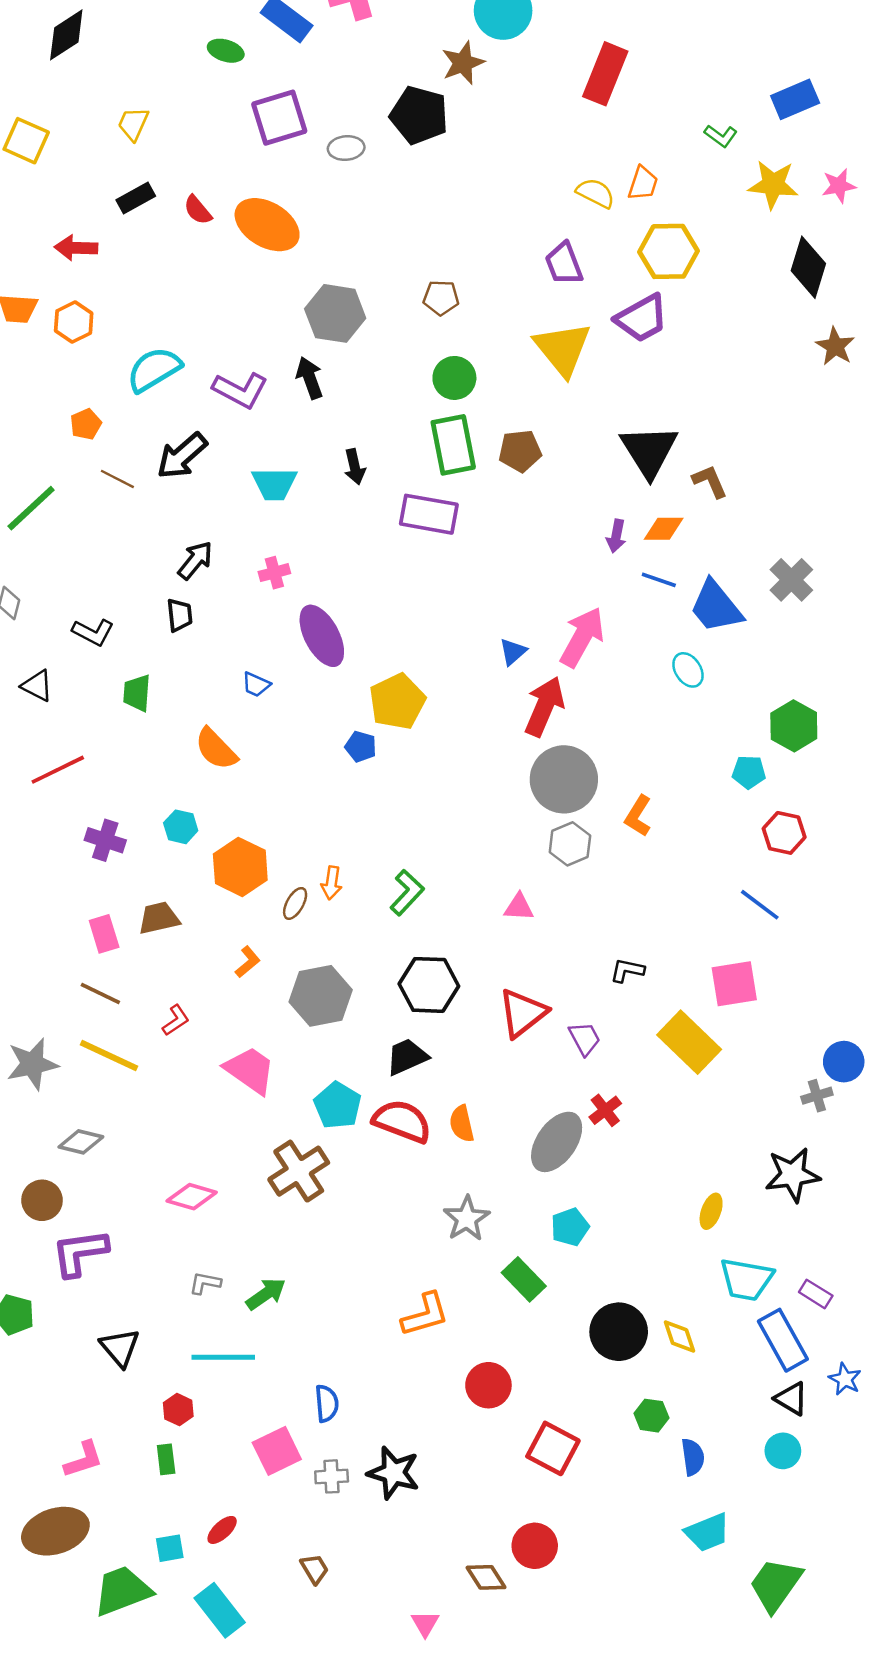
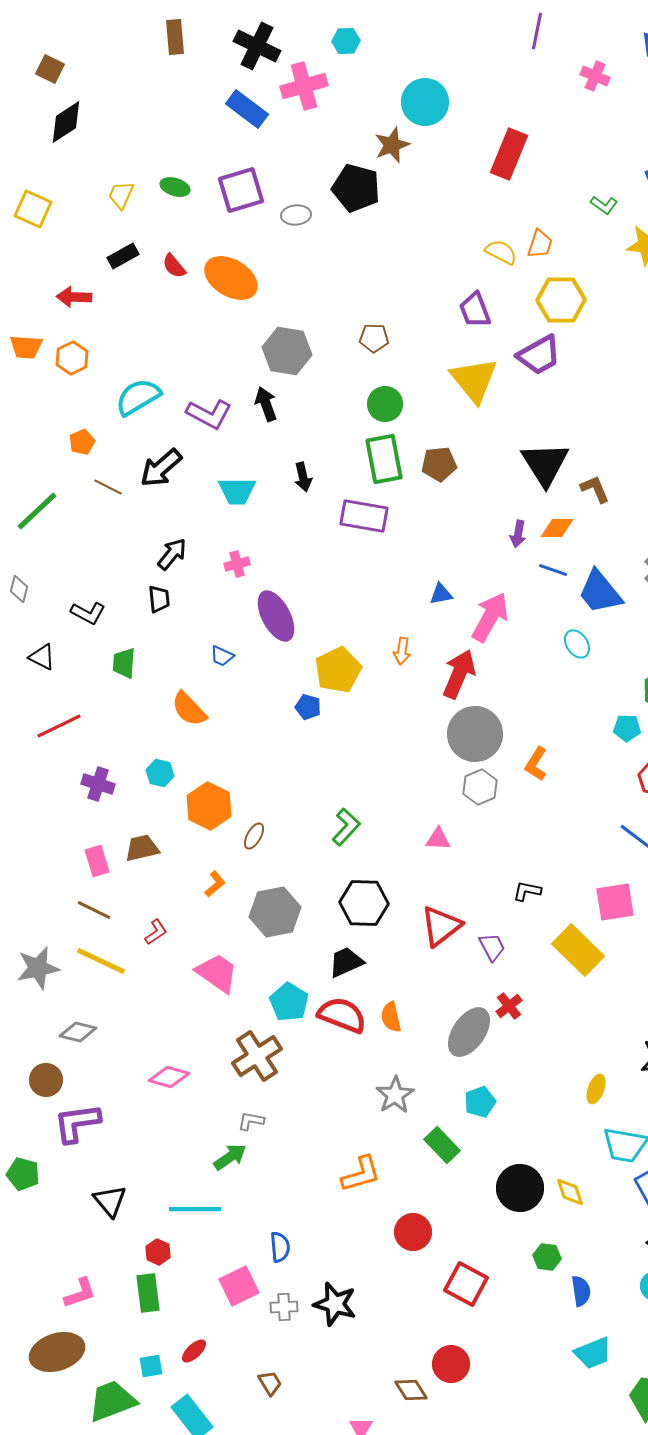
green ellipse: (226, 51) -> (175, 187), moved
blue triangle: (513, 652) -> (441, 594), moved, turned 30
orange arrow: (332, 883) -> (402, 651), moved
gray L-shape: (205, 1283) -> (251, 1121), moved
green rectangle: (166, 1459) -> (148, 1293), size x1.5

